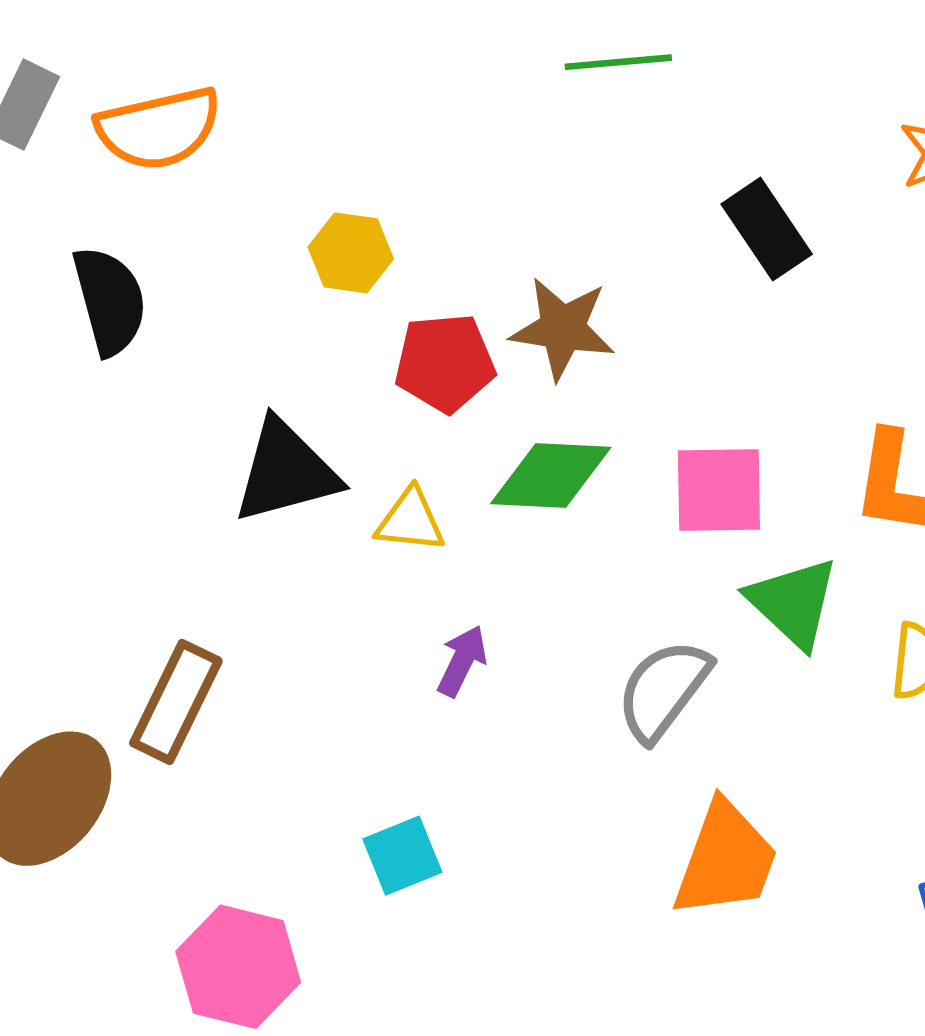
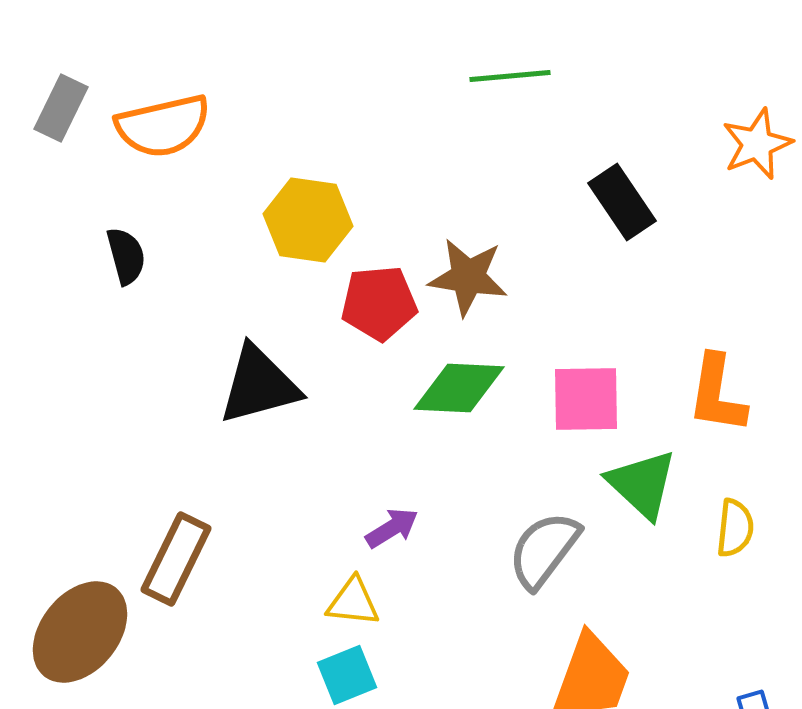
yellow hexagon: (351, 253) -> (308, 220), size x1.4
black semicircle: (110, 301) -> (126, 256), size x0.7
yellow triangle: (410, 520) -> (353, 602), moved
purple arrow: (462, 661) -> (392, 528), turned 32

